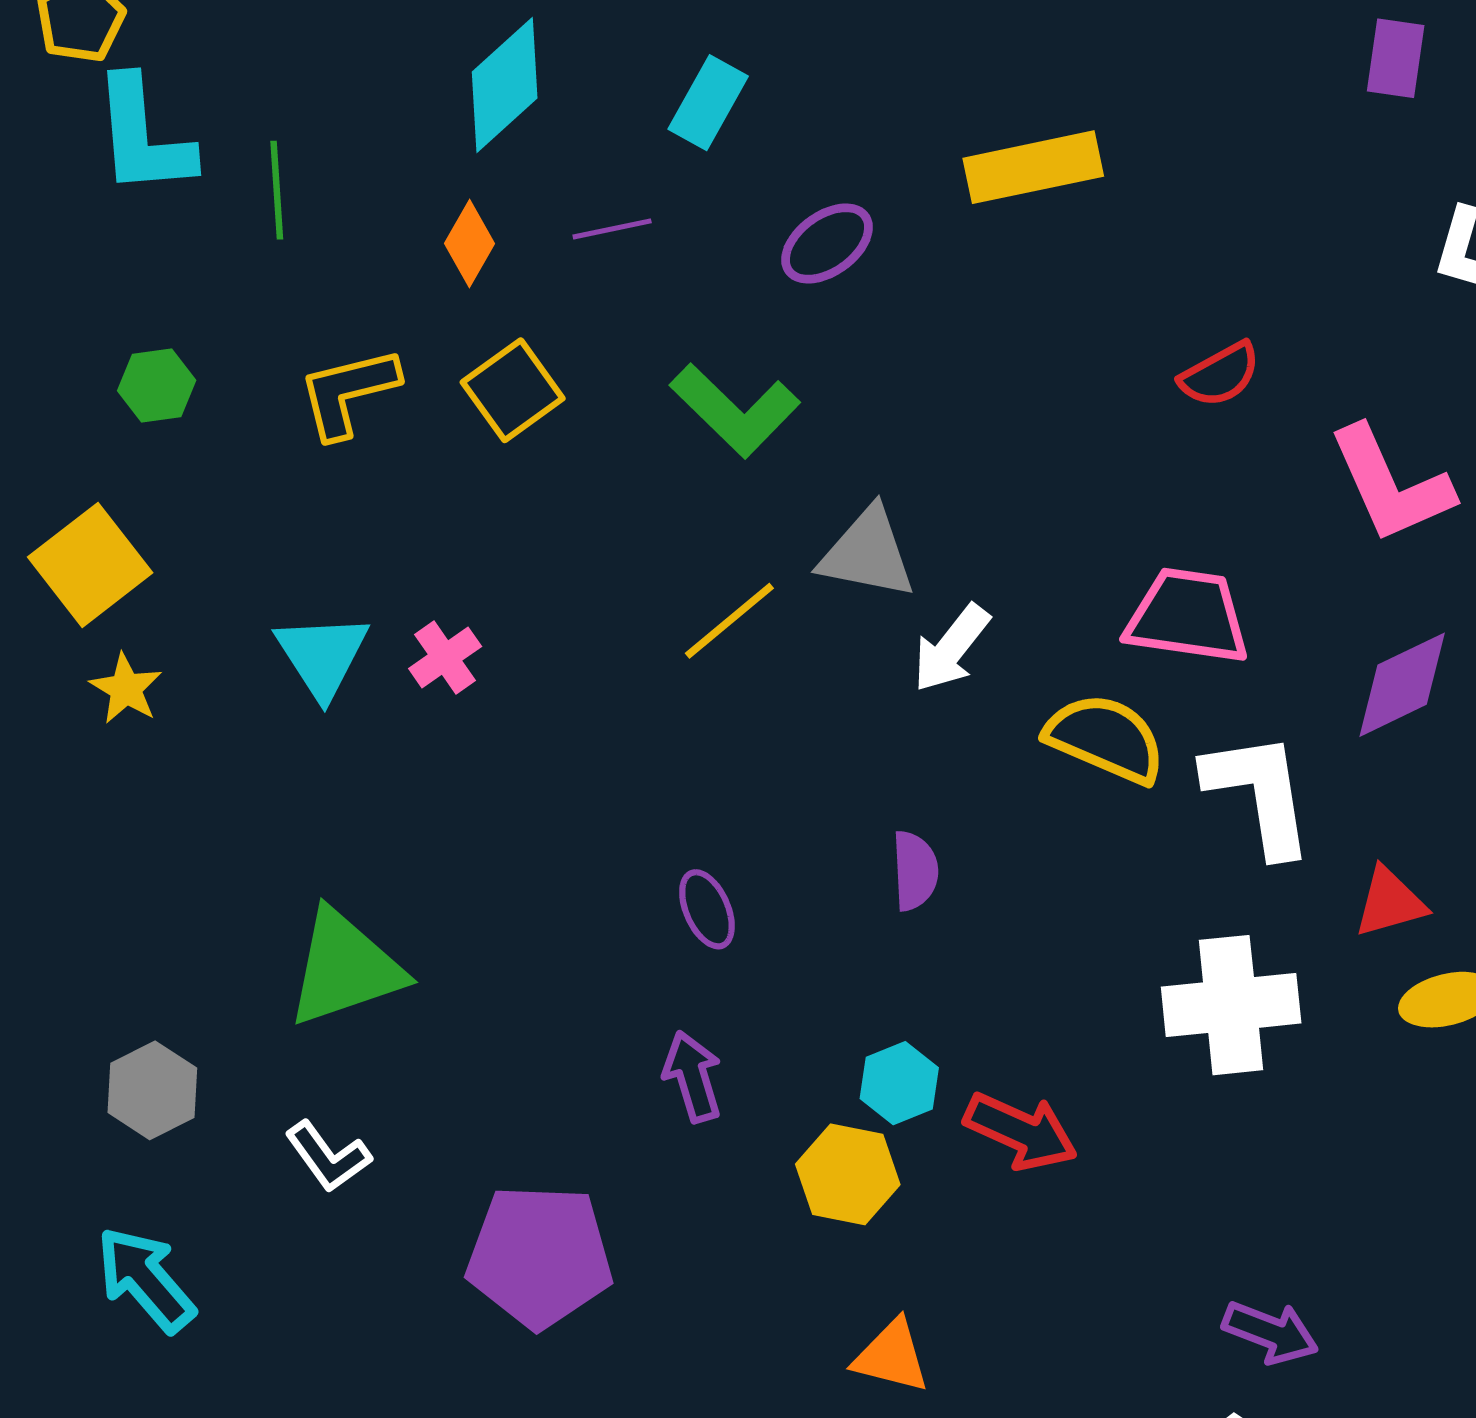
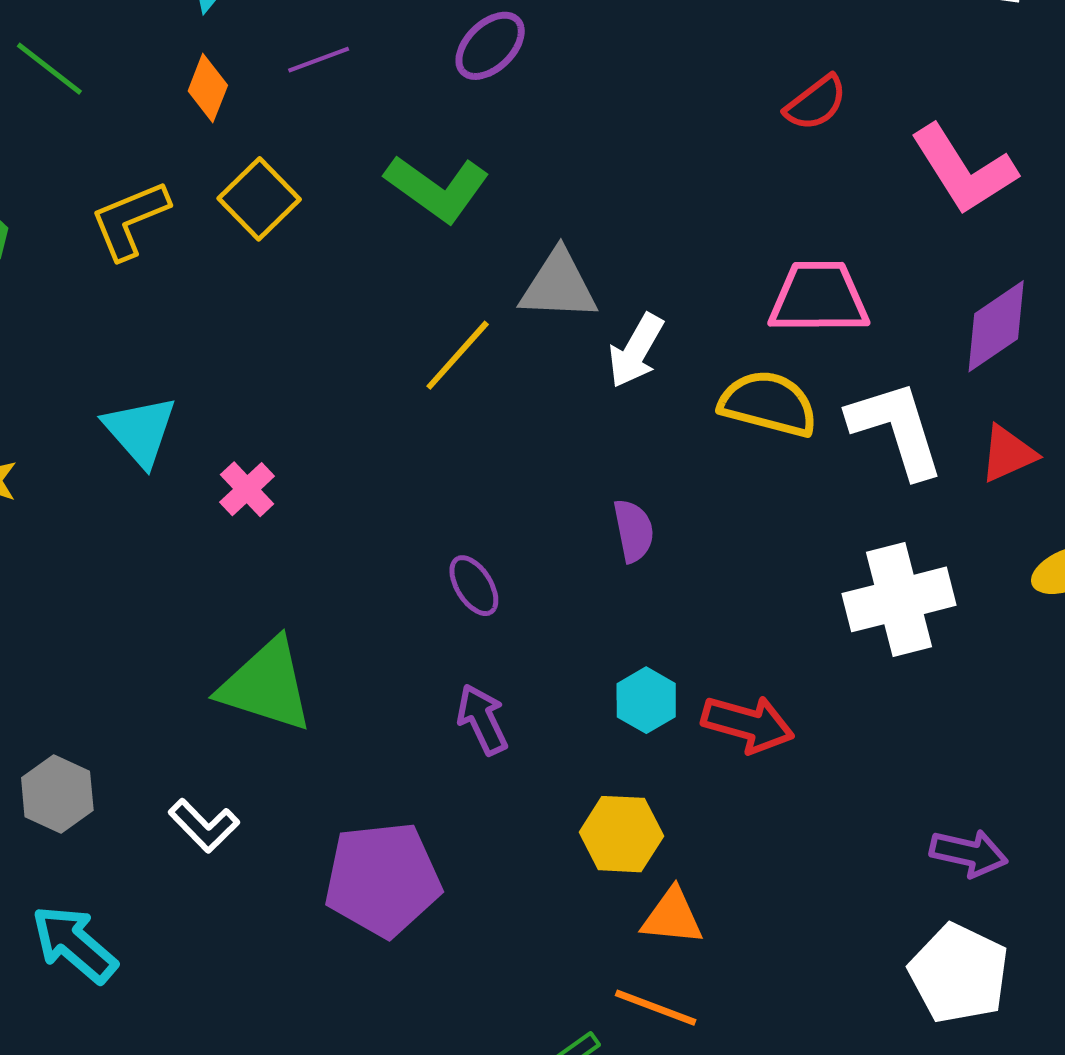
green line: (277, 190) -> (49, 69), turned -40
pink cross: (445, 658) -> (247, 489), moved
red triangle: (1390, 902) -> (1008, 454), moved
green triangle: (345, 968) -> (266, 685), moved, turned 45
yellow hexagon: (848, 1174) -> (621, 834), moved

